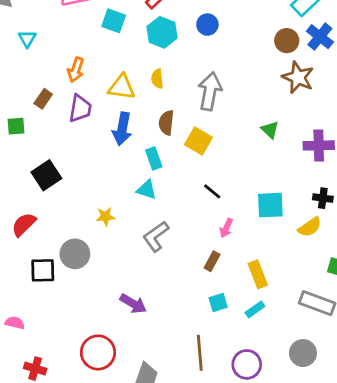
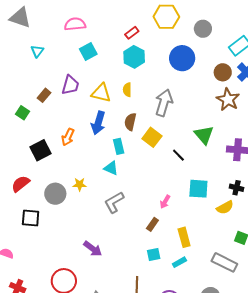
cyan square: (114, 21) -> (88, 52), moved, turned 36
blue circle: (207, 25) -> (182, 58), moved, size x1.6
orange arrow: (76, 70) -> (68, 137), moved
purple trapezoid: (80, 108) -> (70, 85), moved
green square: (16, 126) -> (23, 113), turned 32
green triangle: (270, 130) -> (204, 135), size x1.5
black line: (212, 191) -> (178, 155), moved
gray circle: (75, 254) -> (55, 194), moved

